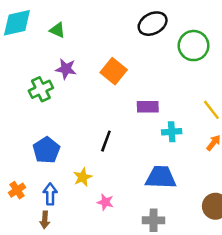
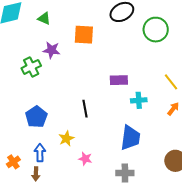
orange square: (114, 71) -> (84, 35), moved, turned -35
black line: (106, 141) -> (85, 109), turned -30
blue trapezoid: (161, 177) -> (130, 138), turned 96
orange cross: (17, 190) -> (13, 162), moved

